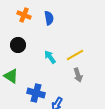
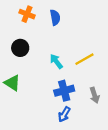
gray arrow: (78, 75) -> (95, 95), moved
blue cross: (36, 93) -> (64, 91), moved, turned -30

